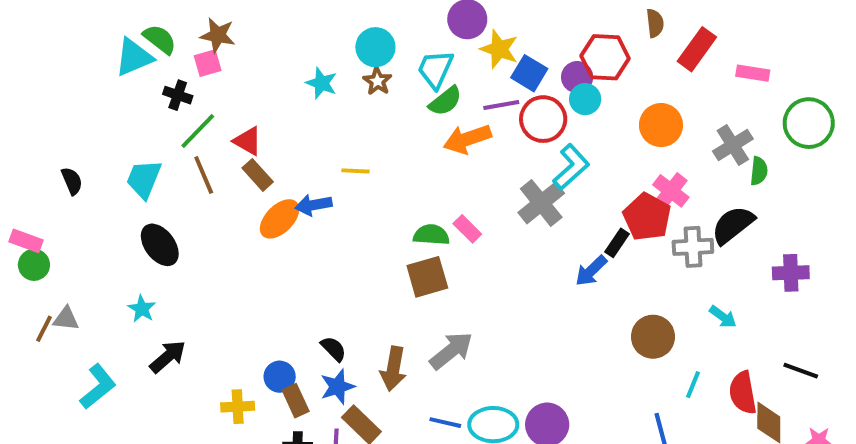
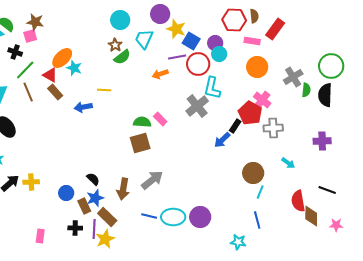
cyan circle: (375, 47) -> (120, 20), moved
red hexagon: (605, 57) -> (234, 20), moved
pink rectangle: (753, 73) -> (252, 41), moved
cyan star: (322, 83) -> (74, 68), moved
green semicircle: (445, 101) -> (122, 57), moved
orange arrow: (467, 139) -> (160, 74), size x0.7
cyan L-shape: (571, 167) -> (212, 88), turned 145
orange ellipse: (280, 219) -> (62, 58), moved
black semicircle: (733, 225) -> (325, 95), moved, turned -50
cyan line: (693, 385) -> (260, 192), moved
brown rectangle: (296, 401) -> (84, 206), moved
yellow cross: (238, 407) -> (31, 182), moved

